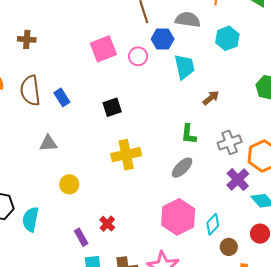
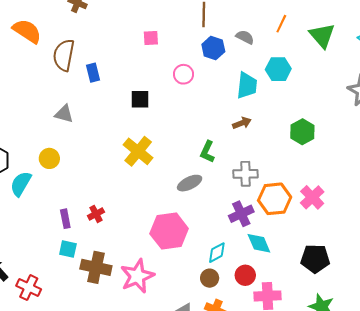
gray semicircle: (188, 20) -> (245, 37), size x0.7
pink square: (103, 49) -> (151, 38), size x0.6
pink circle: (138, 56) -> (184, 74), moved
cyan trapezoid: (184, 67) -> (247, 85), moved
yellow cross: (126, 155) -> (138, 151), turned 32
yellow circle: (69, 184) -> (49, 158), moved
cyan diamond: (213, 224) -> (217, 253), moved

